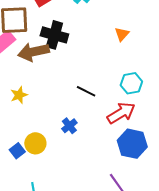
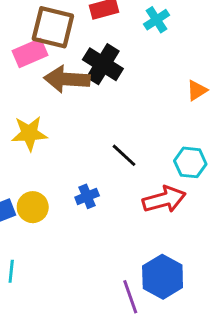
yellow star: (19, 95) -> (29, 133), size x1.4
blue hexagon: (132, 144) -> (163, 277), moved

